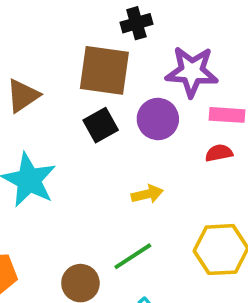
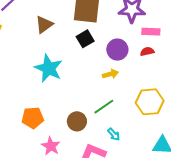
purple circle: (158, 119) -> (117, 50), moved

